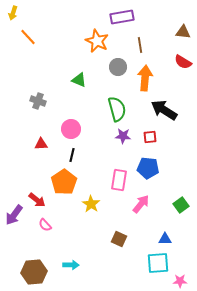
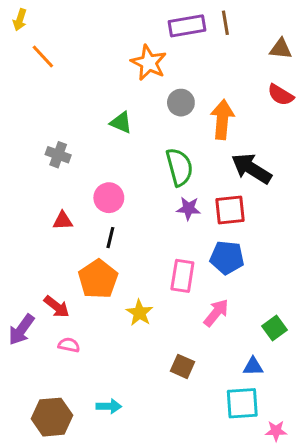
brown line: (140, 45) -> (225, 23), moved
red square: (150, 137) -> (230, 210), size x1.5
green square: (181, 205) -> (274, 328), moved
pink semicircle: (45, 225) -> (69, 345), turned 144

